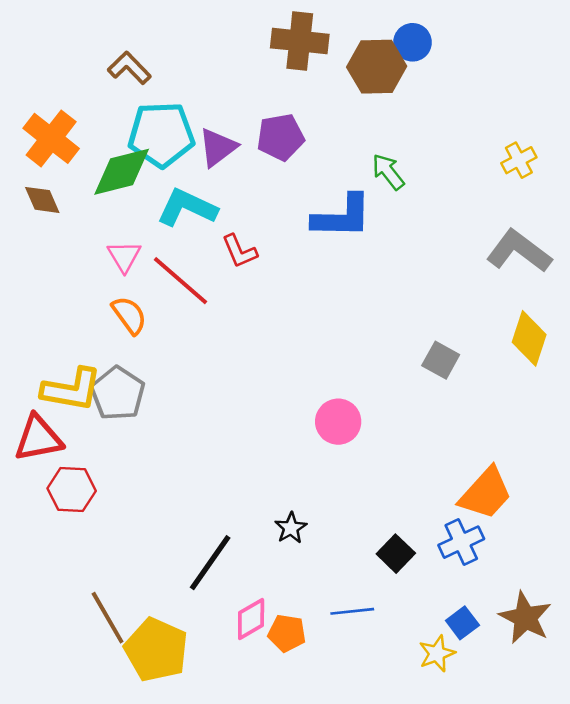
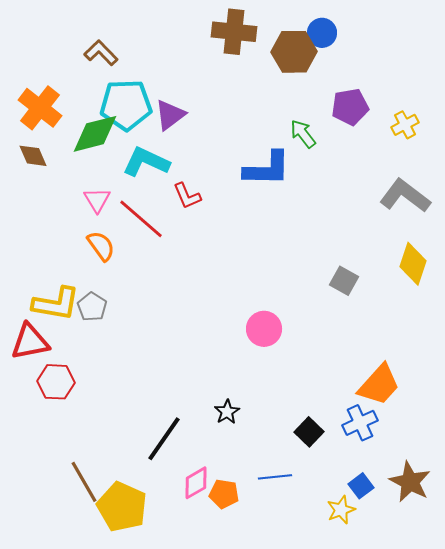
purple pentagon: (281, 137) -> (350, 107), moved
gray pentagon: (118, 393) -> (92, 307), size x0.7

